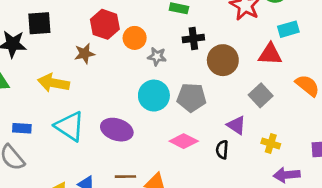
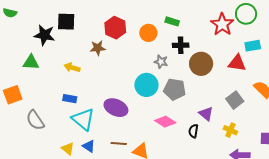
orange circle: (135, 38) -> (148, 33), moved
gray star: (157, 56) -> (161, 62), moved
yellow arrow: (54, 83) -> (72, 68), size x0.7
gray square: (261, 95) -> (235, 100), moved
cyan triangle: (70, 126) -> (83, 119), moved
blue rectangle: (22, 128) -> (70, 99), moved

